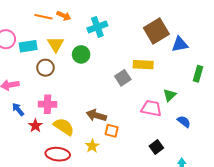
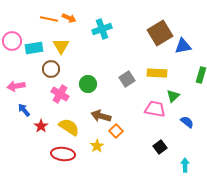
green circle: (81, 54) -> (88, 84), moved
yellow rectangle: (143, 65) -> (157, 73), moved
pink cross: (48, 104) -> (60, 94), moved, turned 30
orange square: (112, 131) -> (116, 131), turned 32

